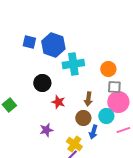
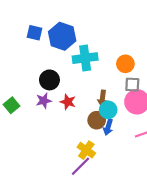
cyan circle: (106, 116) -> (108, 110), moved
purple star: (46, 130) -> (44, 101), moved
blue arrow: (93, 132) -> (108, 127), moved

